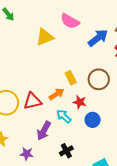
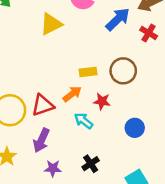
yellow rectangle: (71, 78) -> (88, 72), turned -64
blue circle: (93, 120) -> (135, 128), moved
purple arrow: (44, 131) -> (41, 140), moved
purple star: (27, 154) -> (53, 168), moved

